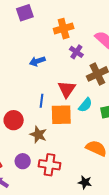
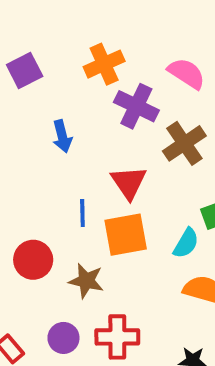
purple square: (25, 13) -> (25, 71), moved
purple cross: (76, 52) -> (136, 106), size x1.5
blue arrow: (37, 61) -> (62, 136), turned -77
cyan semicircle: (85, 105) -> (186, 243), moved

